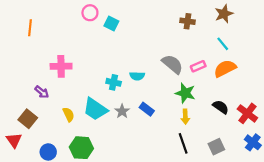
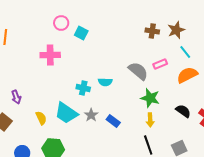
brown star: (224, 14) -> (176, 30), moved
pink cross: (61, 66) -> (50, 55), moved
pink rectangle: (198, 66) -> (160, 64), moved
purple arrow: (42, 92) -> (16, 97), turned 32
blue rectangle: (147, 109) -> (113, 121), moved

